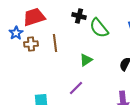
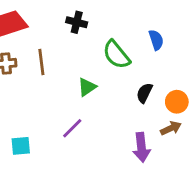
green semicircle: (99, 28) -> (116, 55), moved

